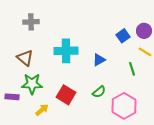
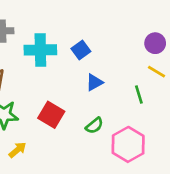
blue square: (123, 36) -> (81, 50), moved
cyan cross: (66, 51) -> (40, 50), moved
red square: (66, 95) -> (51, 115), moved

